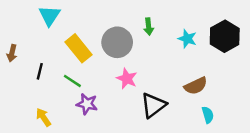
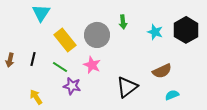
brown arrow: (12, 53) -> (10, 60), moved
pink star: (127, 79) -> (92, 65), moved
cyan semicircle: (208, 115) -> (172, 95), turned -96

